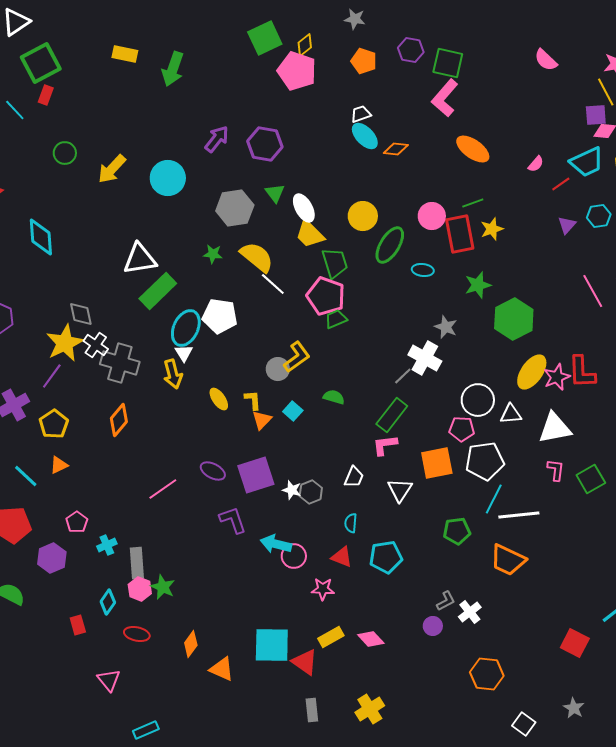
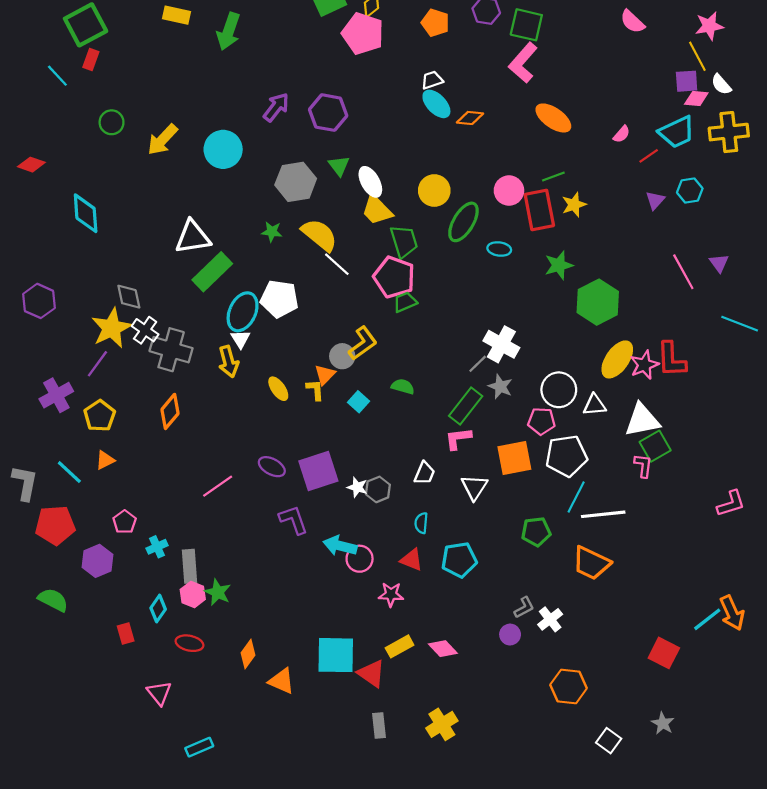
gray star: (446, 327) -> (500, 387), moved
orange triangle: (262, 420) -> (325, 375), moved
green square: (591, 479) -> (655, 446), moved

